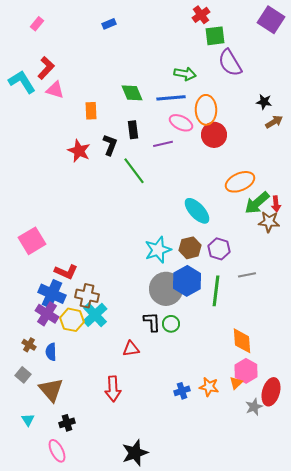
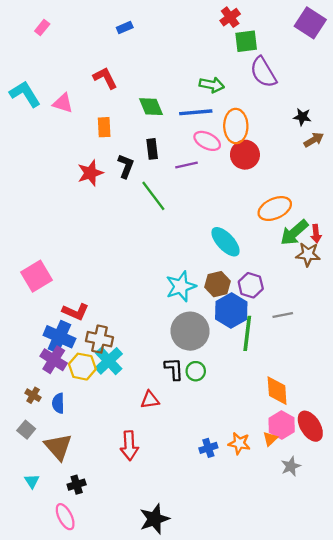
red L-shape: (46, 68) -> (105, 78), moved, turned -70
red star: (79, 151) -> (90, 173), turned 30
blue hexagon: (187, 281) -> (231, 310), moved
red ellipse: (271, 392) -> (310, 426), moved, turned -48

